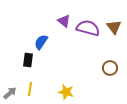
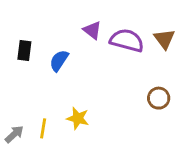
black rectangle: (28, 60) -> (24, 50), moved
yellow star: (66, 92) -> (78, 118), moved

